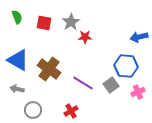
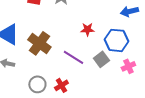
red star: (85, 37) -> (87, 29), moved
gray circle: (33, 110) -> (37, 84), moved

